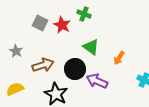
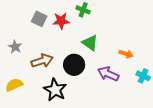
red star: (62, 25) -> (61, 21), turned -30
orange arrow: (119, 58) -> (126, 54), moved, turned -104
purple arrow: (97, 81) -> (108, 74), moved

